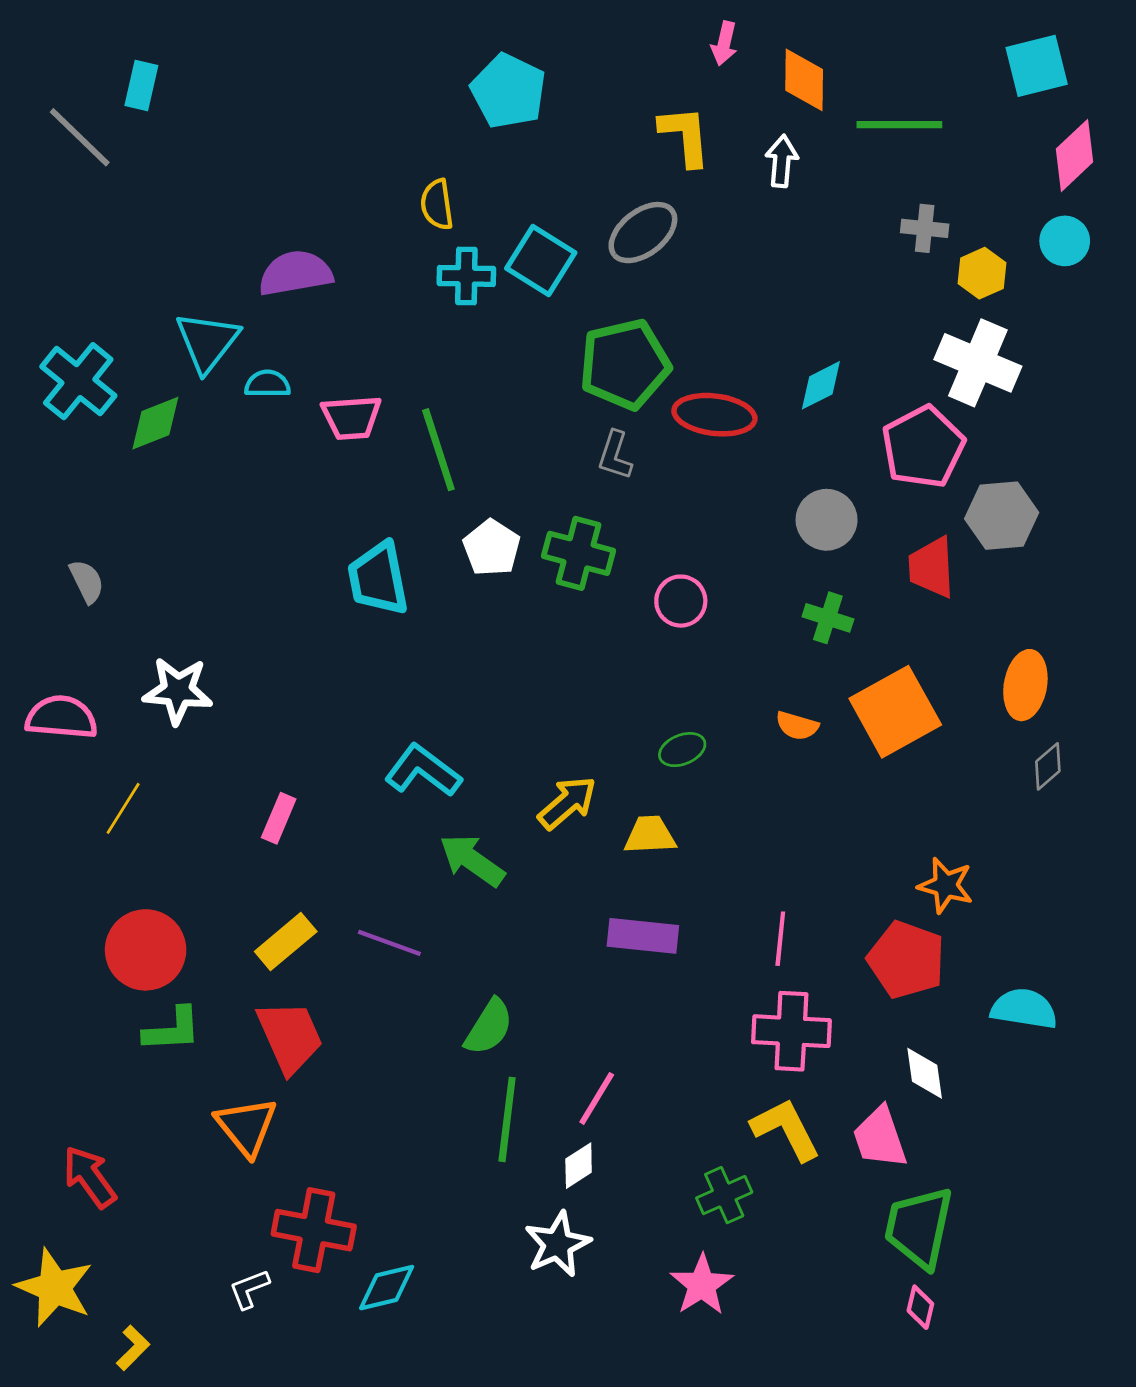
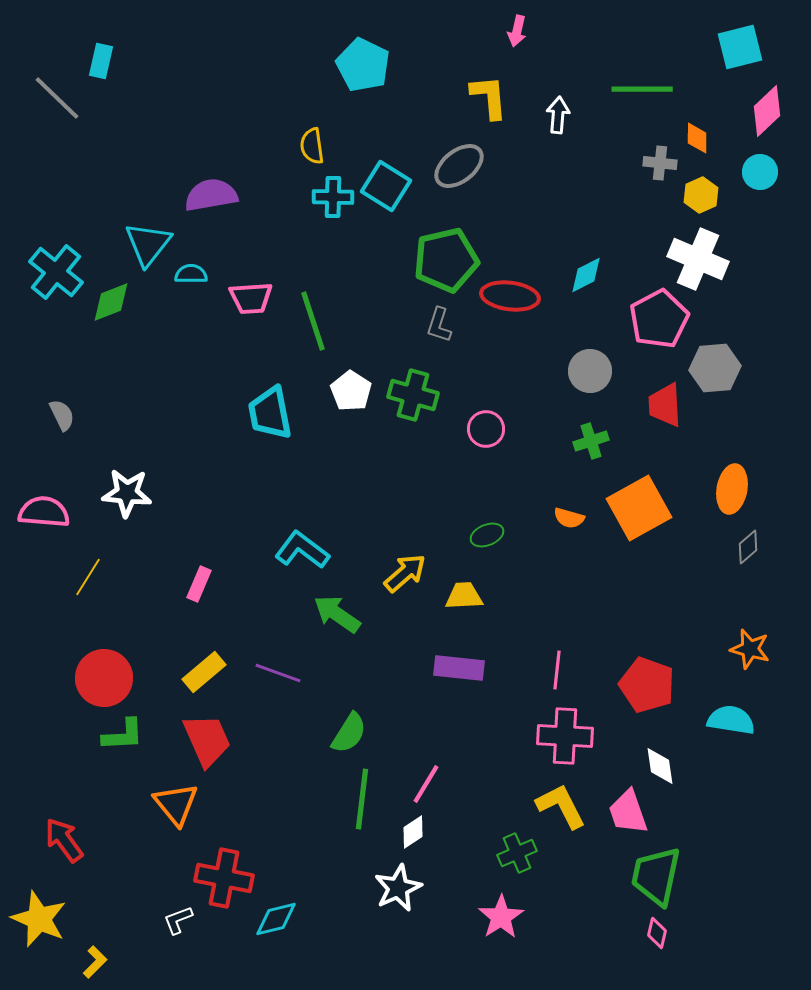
orange diamond: (804, 80) -> (697, 138), moved, size x0.7
green cross: (828, 618) -> (591, 441), turned -36
orange star: (946, 885) -> (750, 649), moved

